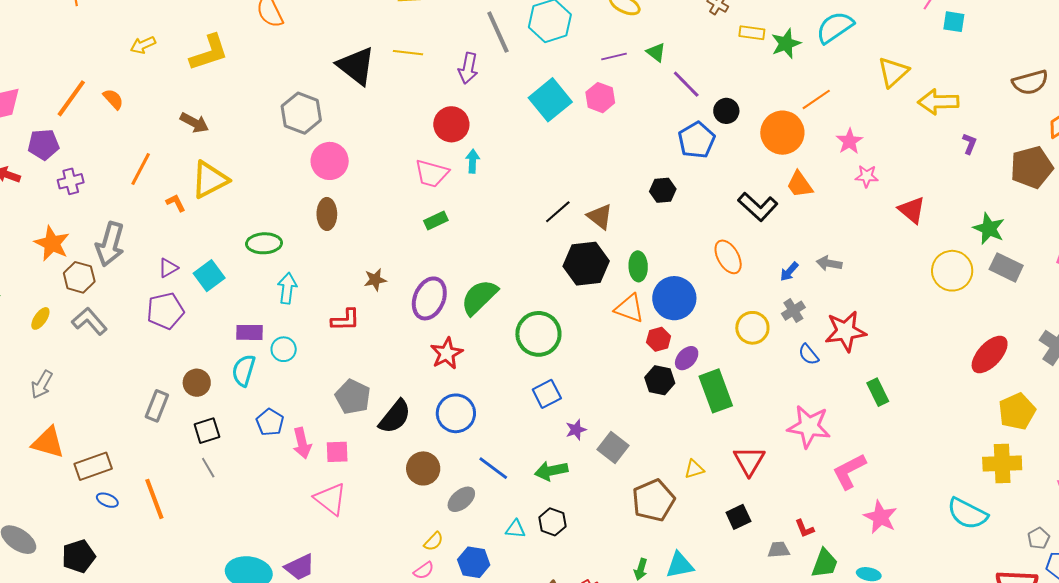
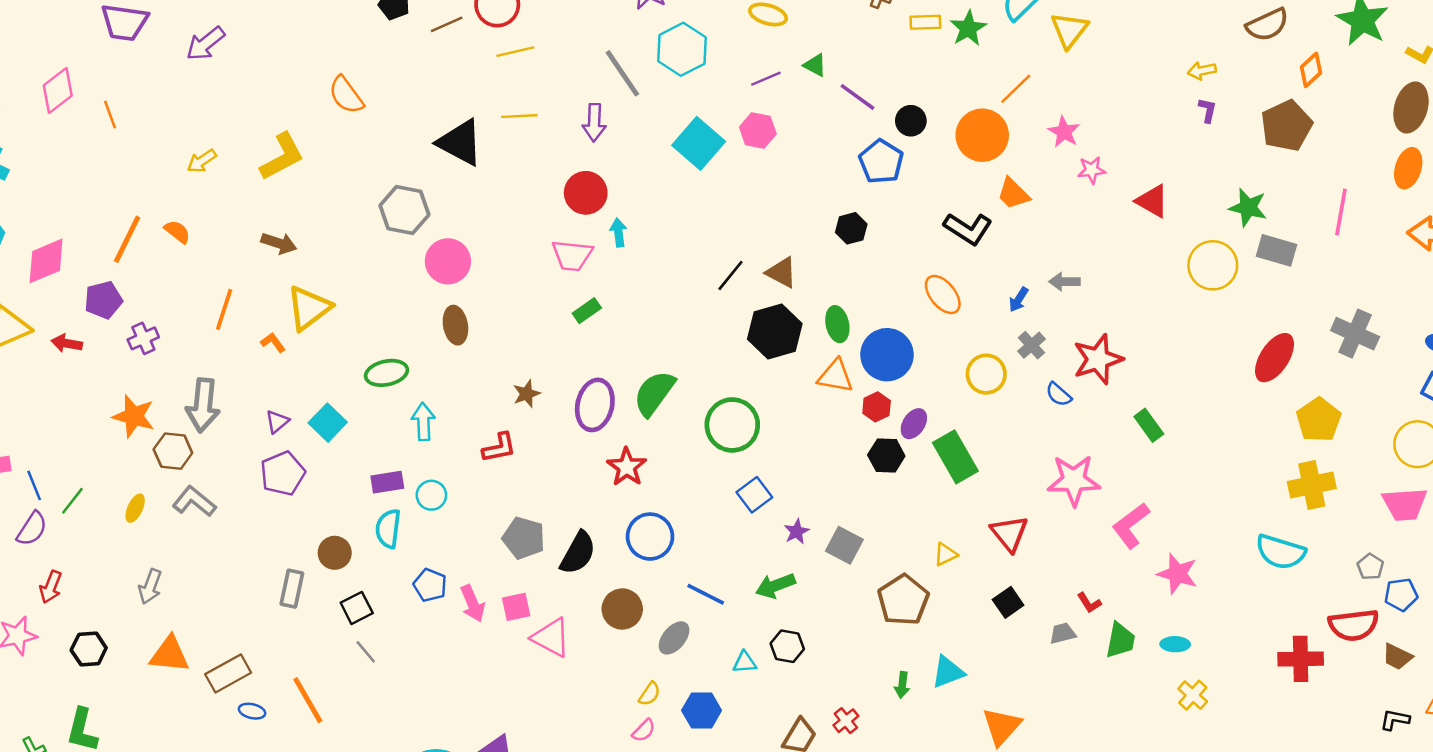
yellow triangle: (893, 72) -> (1069, 30), moved
yellow arrow: (938, 102) -> (1202, 71), moved, size x0.6
pink triangle: (330, 499) -> (551, 638), moved

